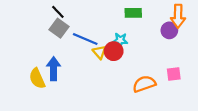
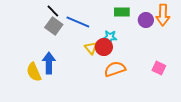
purple circle: (169, 30) -> (146, 20), moved
blue line: (85, 39) -> (78, 22), moved
pink square: (174, 74) -> (159, 68), turned 32
orange semicircle: (144, 84) -> (115, 69), moved

